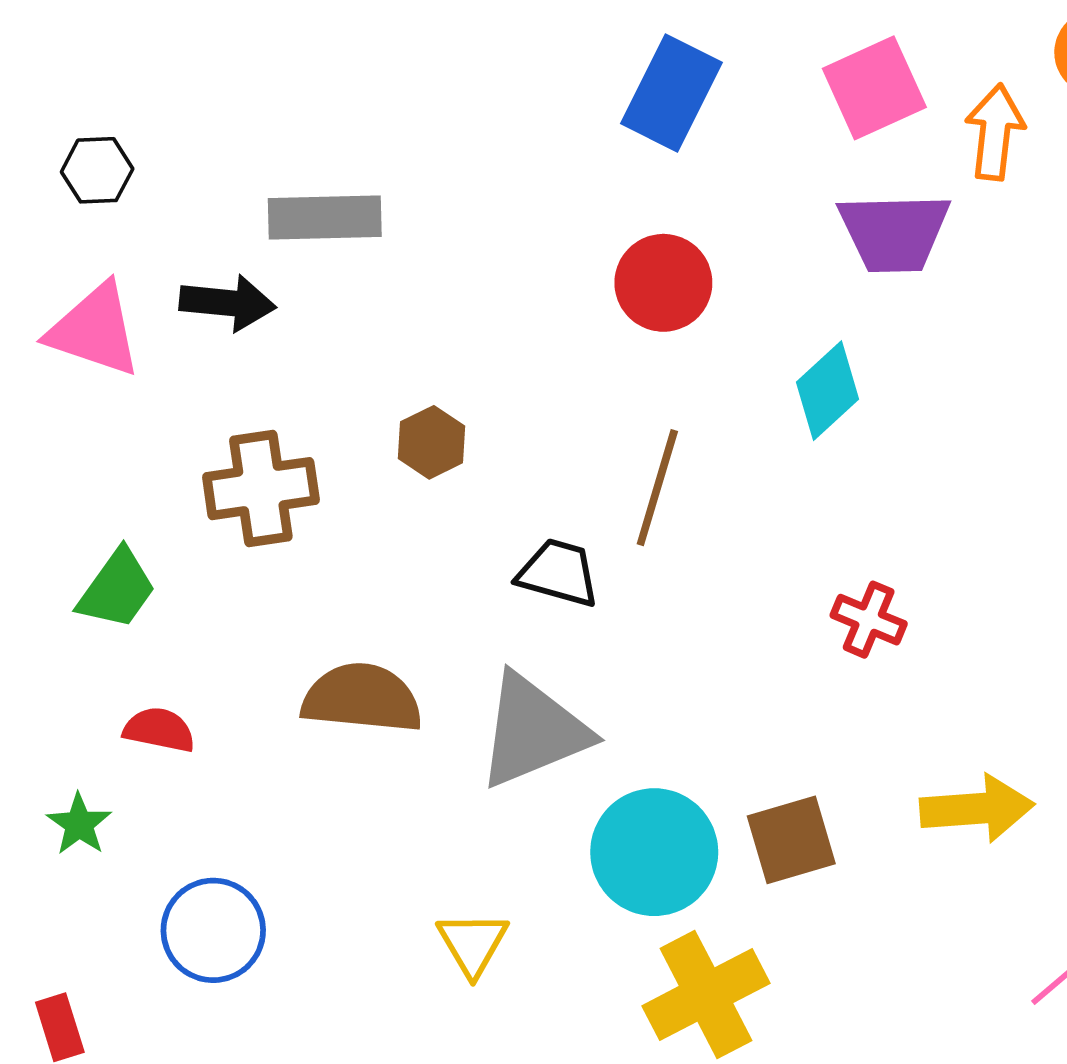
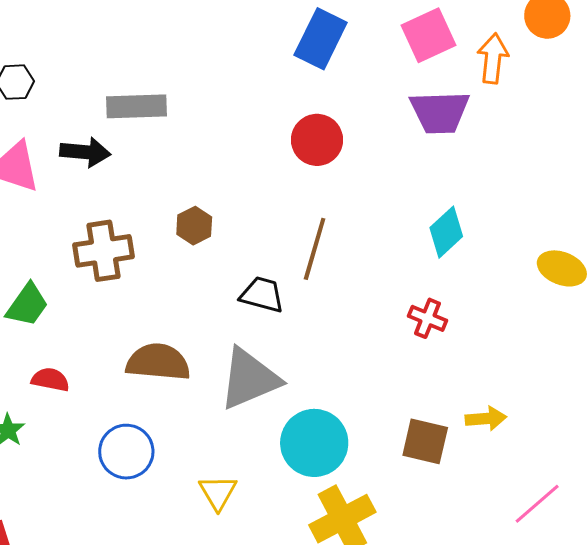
cyan diamond: (828, 391) -> (446, 232), moved
yellow arrow: (977, 809) -> (486, 419), size x0.7
brown square: (791, 840) -> (425, 441), moved, turned 30
blue circle: (213, 930) -> (126, 452), moved

